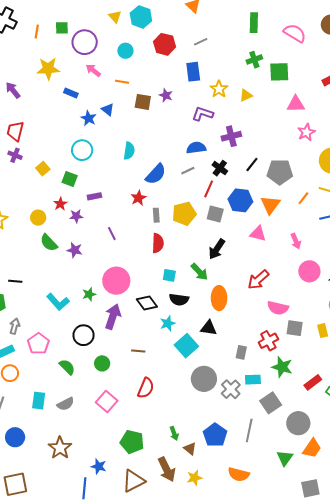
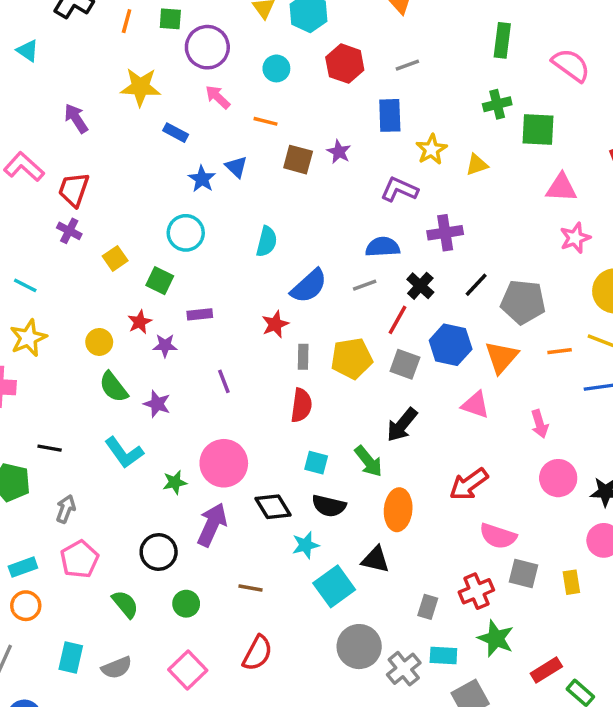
orange line: (303, 198) -> (560, 351), turned 40
cyan L-shape: (58, 302) -> (124, 453), moved
gray arrow: (15, 326) -> (66, 509), moved

